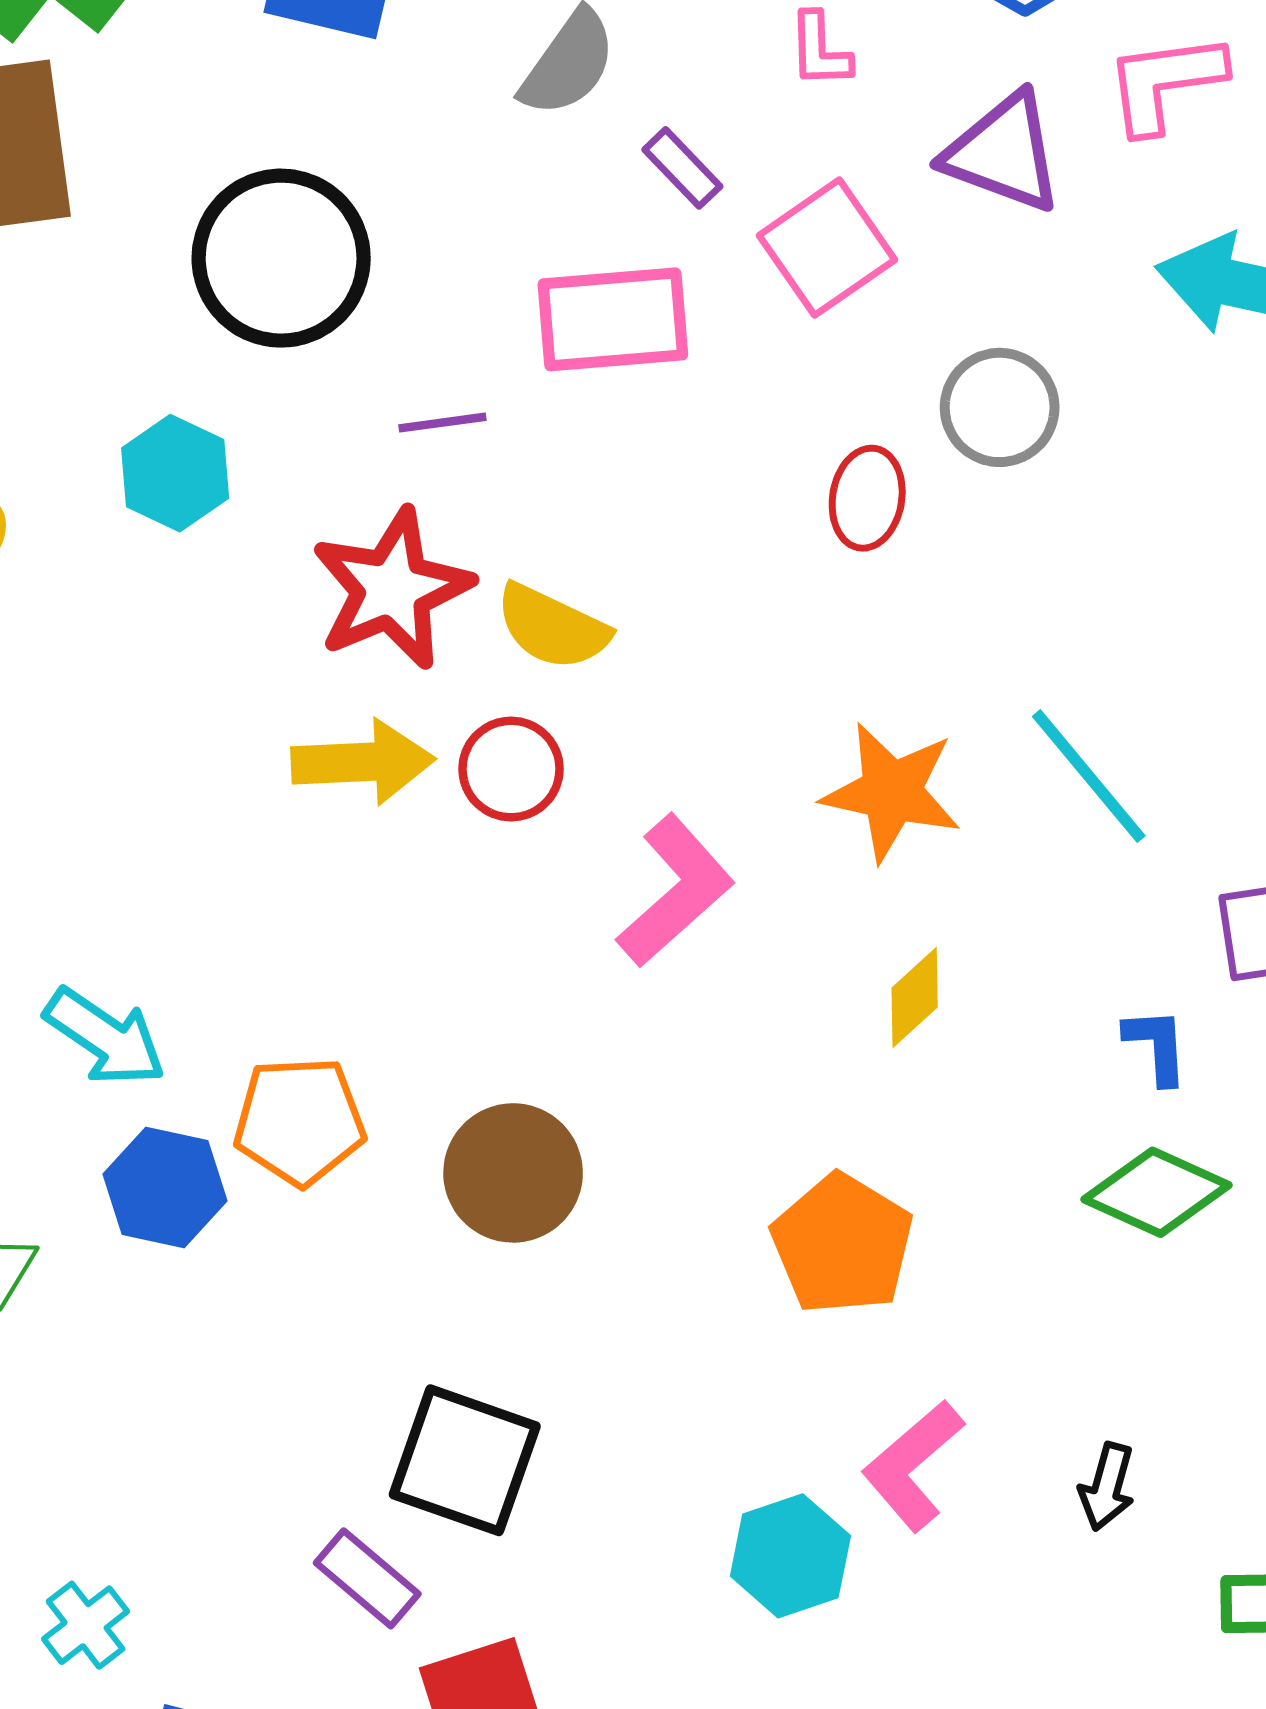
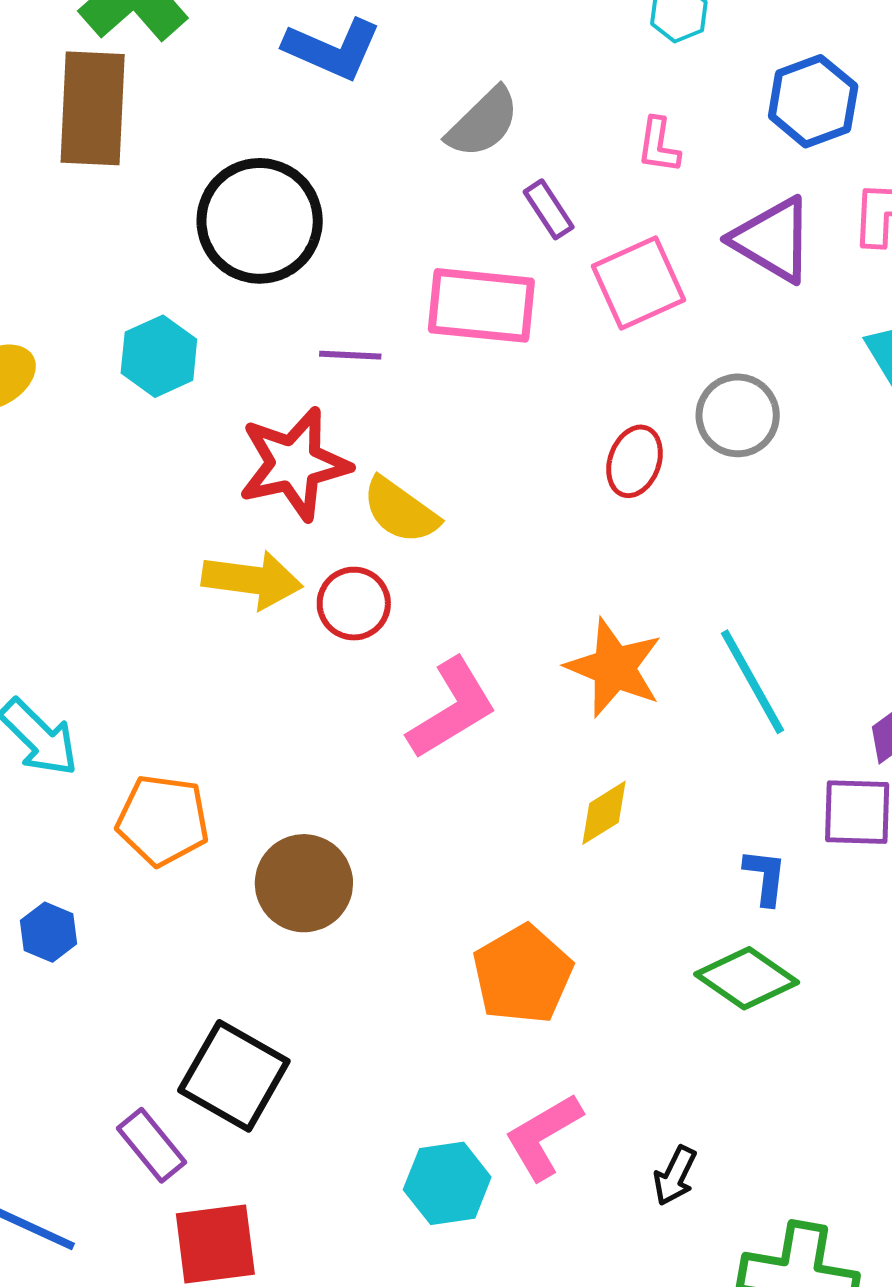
blue hexagon: (165, 1188) -> (49, 932), moved, size x0.7

